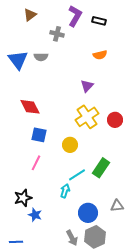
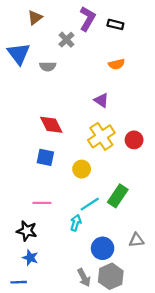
gray cross: (57, 34) -> (66, 40), turned 32
blue triangle: (18, 60) -> (19, 54), moved
purple triangle: (87, 86) -> (101, 100), turned -40
red diamond: (30, 107) -> (51, 125), moved
pink line: (36, 163) -> (42, 203), moved, turned 63
black star: (23, 198) -> (27, 231), turned 30
blue star: (35, 215) -> (30, 258), moved

